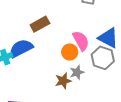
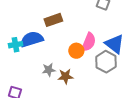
pink semicircle: (81, 41) -> (89, 42), turned 42
gray star: (77, 72) -> (49, 70), moved

